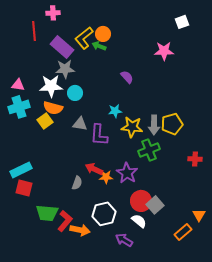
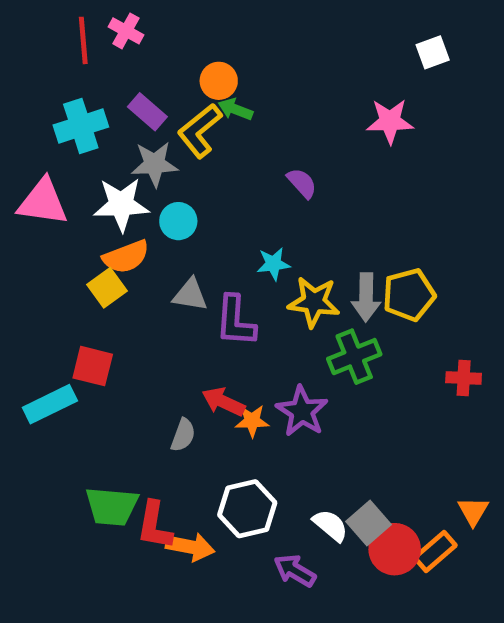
pink cross: (53, 13) -> (126, 31), turned 32
red line: (34, 31) -> (83, 40), moved
orange circle: (103, 34) -> (219, 81), moved
yellow L-shape: (84, 38) -> (200, 131), moved
purple rectangle: (62, 47) -> (147, 112), size x0.7
pink triangle: (18, 85) -> (43, 202), size x1.6
cyan cross: (19, 107) -> (81, 126), moved
orange semicircle: (53, 108) -> (126, 257), turned -36
red square: (24, 188) -> (93, 366), moved
red circle: (141, 201) -> (395, 549), moved
gray square: (155, 205) -> (368, 523), moved
red L-shape: (65, 221) -> (155, 525), turned 150

